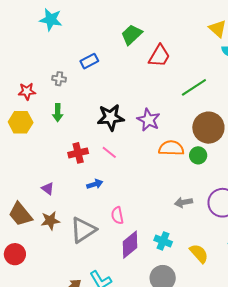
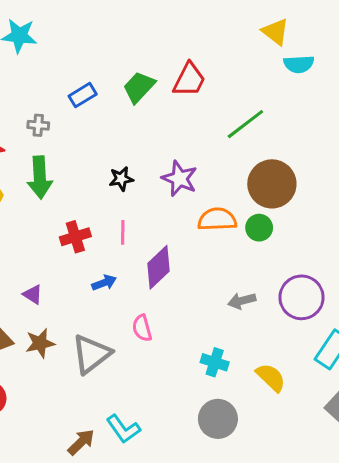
green trapezoid: (132, 35) -> (139, 87), moved
green arrow: (58, 113) -> (40, 177), size x1.5
black star: (111, 117) -> (121, 179), size x0.6
pink line: (109, 152) -> (123, 232), turned 56
purple diamond: (130, 245) -> (159, 267), moved

